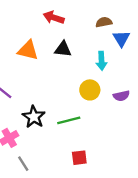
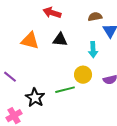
green line: (69, 120) -> (65, 90), moved

